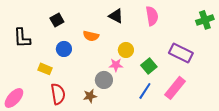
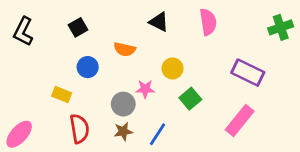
black L-shape: (22, 38) -> (23, 31), moved, turned 30
pink star: (116, 65) -> (145, 89), moved
green square: (149, 66) -> (190, 99), moved
gray circle: (104, 80) -> (123, 104), moved
blue line: (145, 91) -> (157, 134), moved

